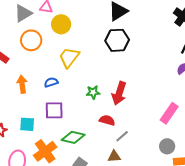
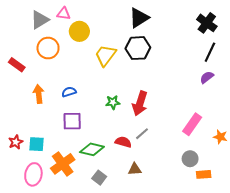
yellow trapezoid: (69, 57) -> (105, 55), moved
red semicircle: (107, 120) -> (123, 142), moved
cyan square: (27, 124) -> (37, 144), moved
gray line: (122, 136) -> (142, 134), moved

